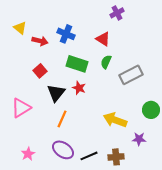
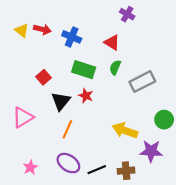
purple cross: (117, 13) -> (127, 14), turned -32
red arrow: (40, 41) -> (42, 29), moved
purple star: (139, 139) -> (151, 151), size x1.5

